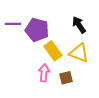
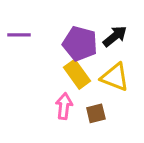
black arrow: (79, 25) -> (115, 36), turned 84
purple pentagon: (37, 30) -> (80, 44), moved

